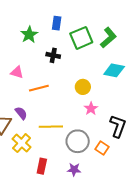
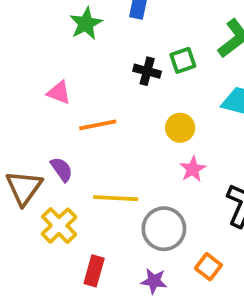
green square: (81, 38) -> (183, 60), moved, size x0.6
black cross: (53, 55) -> (147, 71), moved
orange square: (102, 148) -> (208, 267), moved

